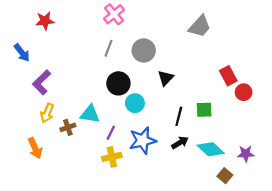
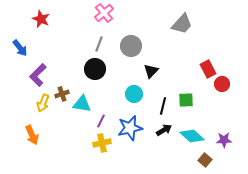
red star: (45, 21) -> (41, 19), turned 30
black circle: (118, 83) -> (95, 69), moved
cyan circle: (135, 103) -> (134, 94), moved
brown cross: (68, 127) -> (62, 94), moved

